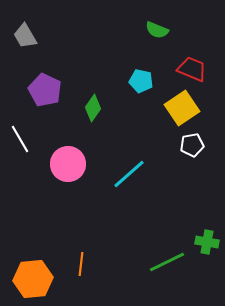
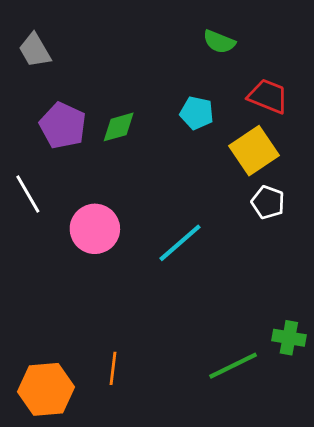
green diamond: (93, 108) -> (119, 127), moved, turned 40
white pentagon: (192, 145) -> (268, 202), turned 30

